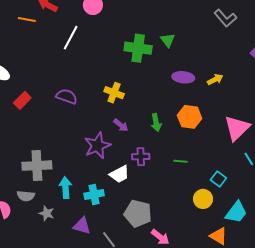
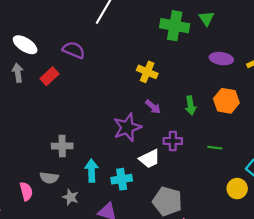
purple semicircle: (67, 96) -> (74, 50), moved
gray cross: (37, 166) -> (62, 146), size x0.7

